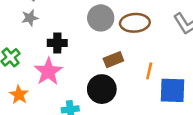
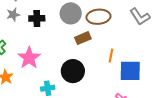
black cross: (57, 43) -> (37, 18), moved
brown rectangle: (113, 60) -> (83, 38), moved

